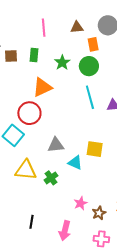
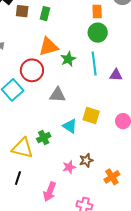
orange rectangle: (93, 44) -> (97, 12), moved
green star: (62, 63) -> (68, 59), moved
gray triangle: (56, 145) -> (57, 95), moved
yellow triangle: (26, 170) -> (22, 148), moved
brown star: (99, 213) -> (86, 160), moved

